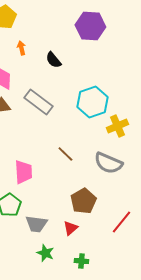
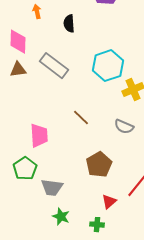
black semicircle: (53, 60) -> (69, 24), turned 36
gray semicircle: (108, 163) -> (124, 127), size x0.7
red triangle: (70, 228) -> (109, 202), moved

